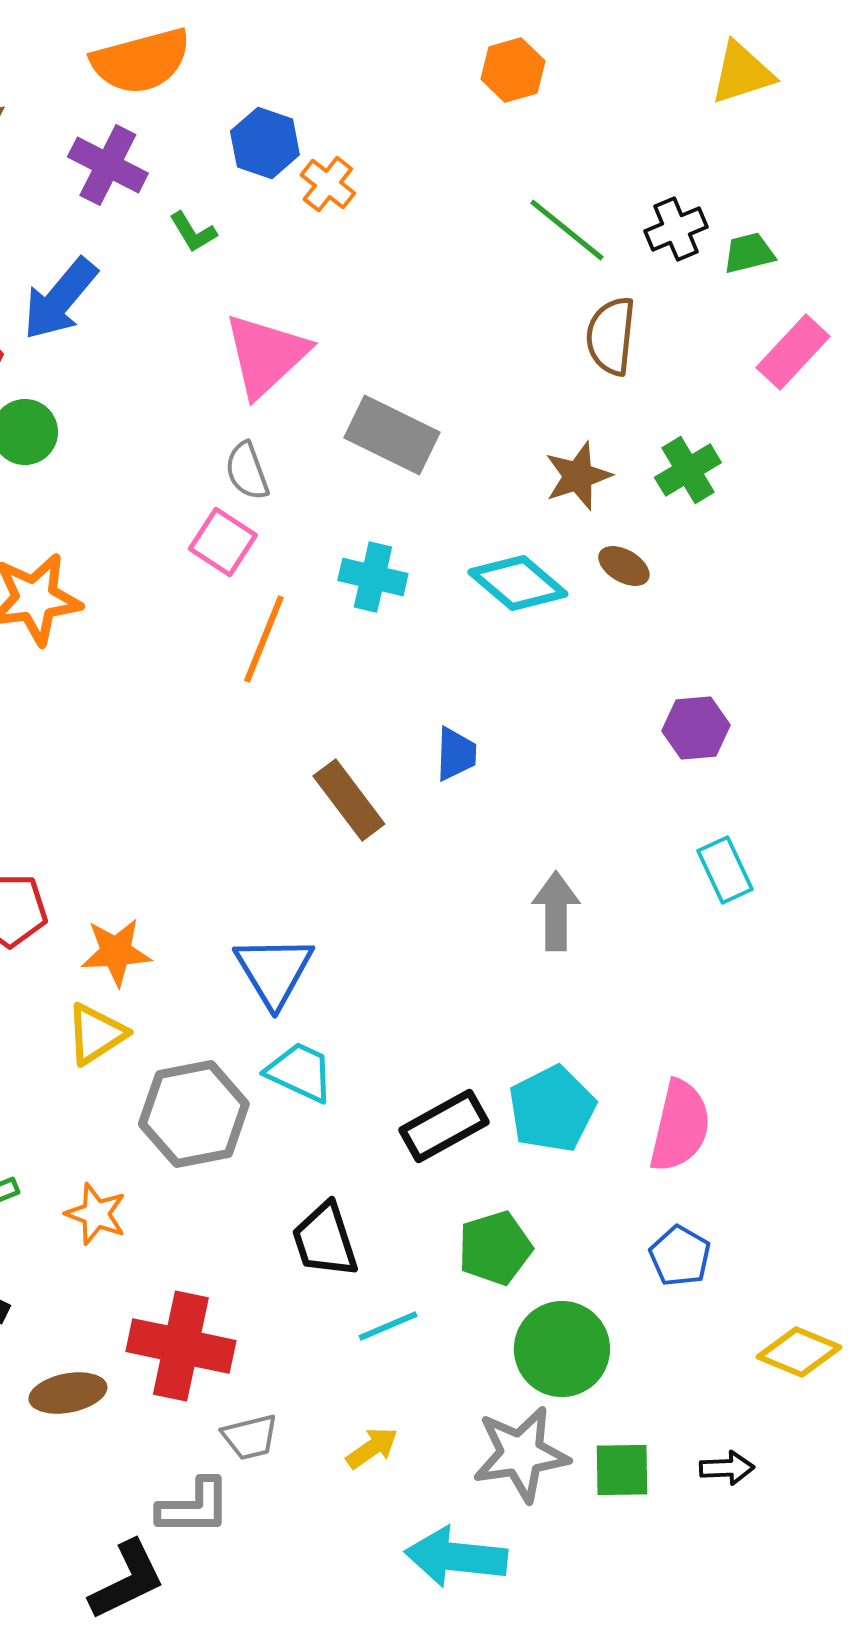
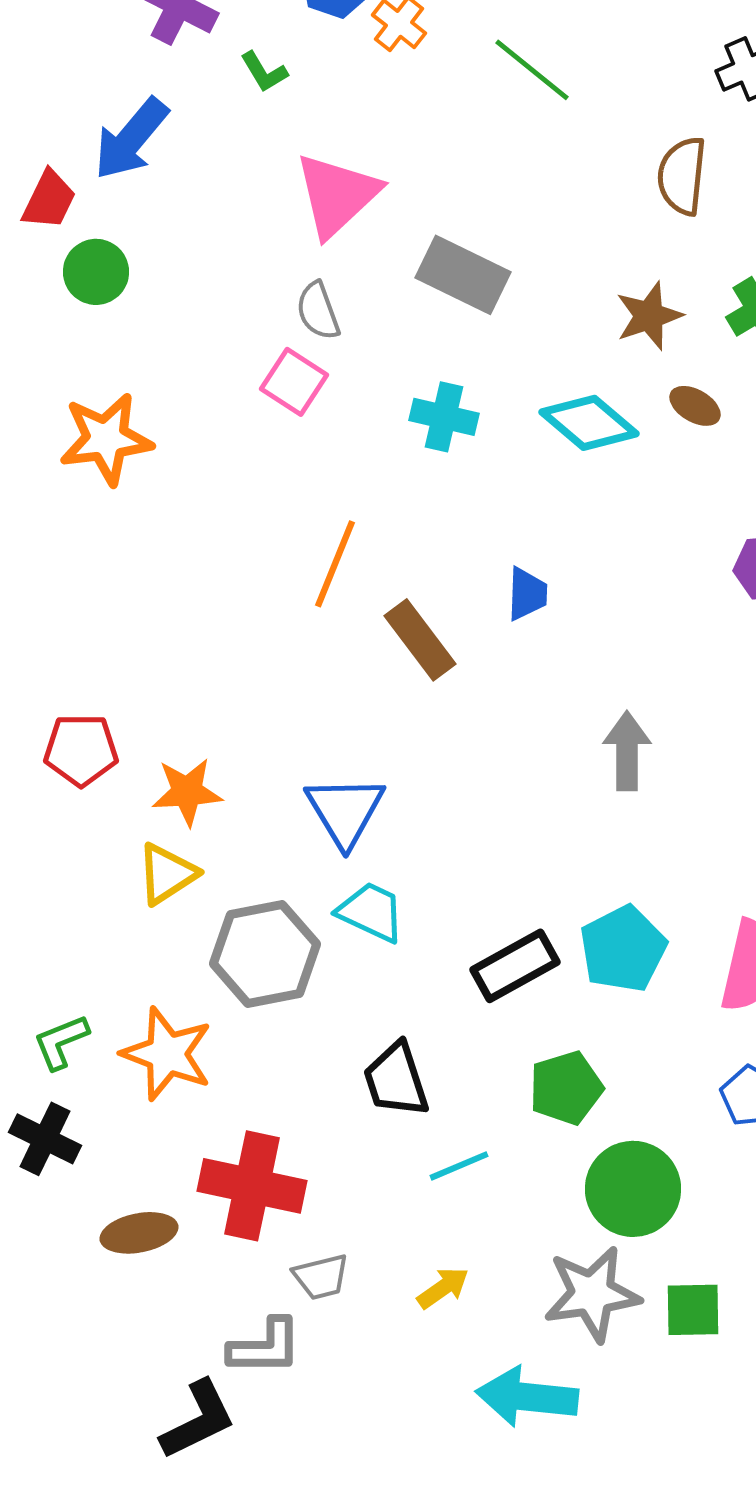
green line: (567, 230) -> (532, 70), moved
orange line: (264, 639) -> (335, 564), moved
orange star: (96, 1214) -> (167, 1054), size x1.5

